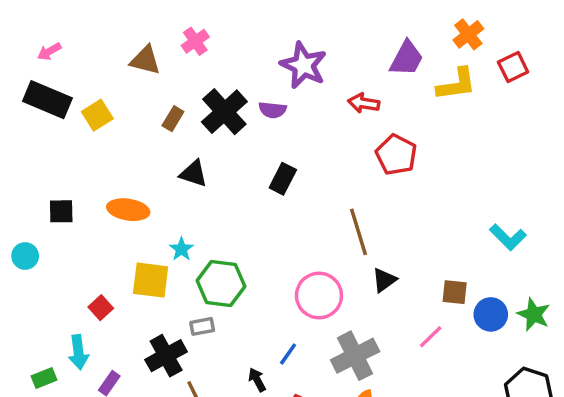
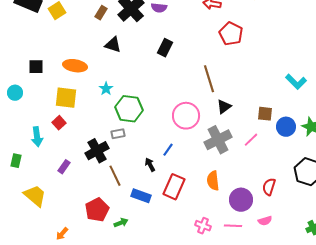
yellow square: (151, 280) -> (66, 98), moved
cyan arrow: (78, 352) -> (37, 137), moved
gray cross: (355, 356) -> (218, 140), moved
green rectangle: (44, 378) -> (16, 161), moved, turned -56

